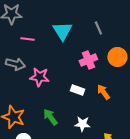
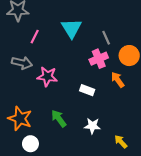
gray line: (98, 28) -> (106, 38), moved
pink line: (27, 39) -> (35, 37), turned -72
orange arrow: (103, 92) -> (118, 80), moved

